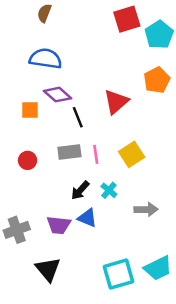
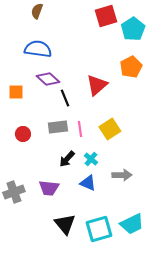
orange square: (30, 110) -> (16, 92), moved
blue triangle: (87, 218) -> (88, 183), moved
black triangle: (48, 269) -> (65, 224), moved

